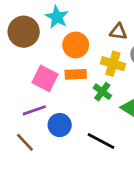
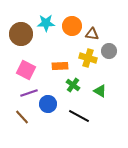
cyan star: (57, 17) -> (46, 23), turned -30
orange circle: (76, 45) -> (72, 26), moved
pink square: (45, 78) -> (26, 70), moved
green cross: (102, 92) -> (73, 85), moved

